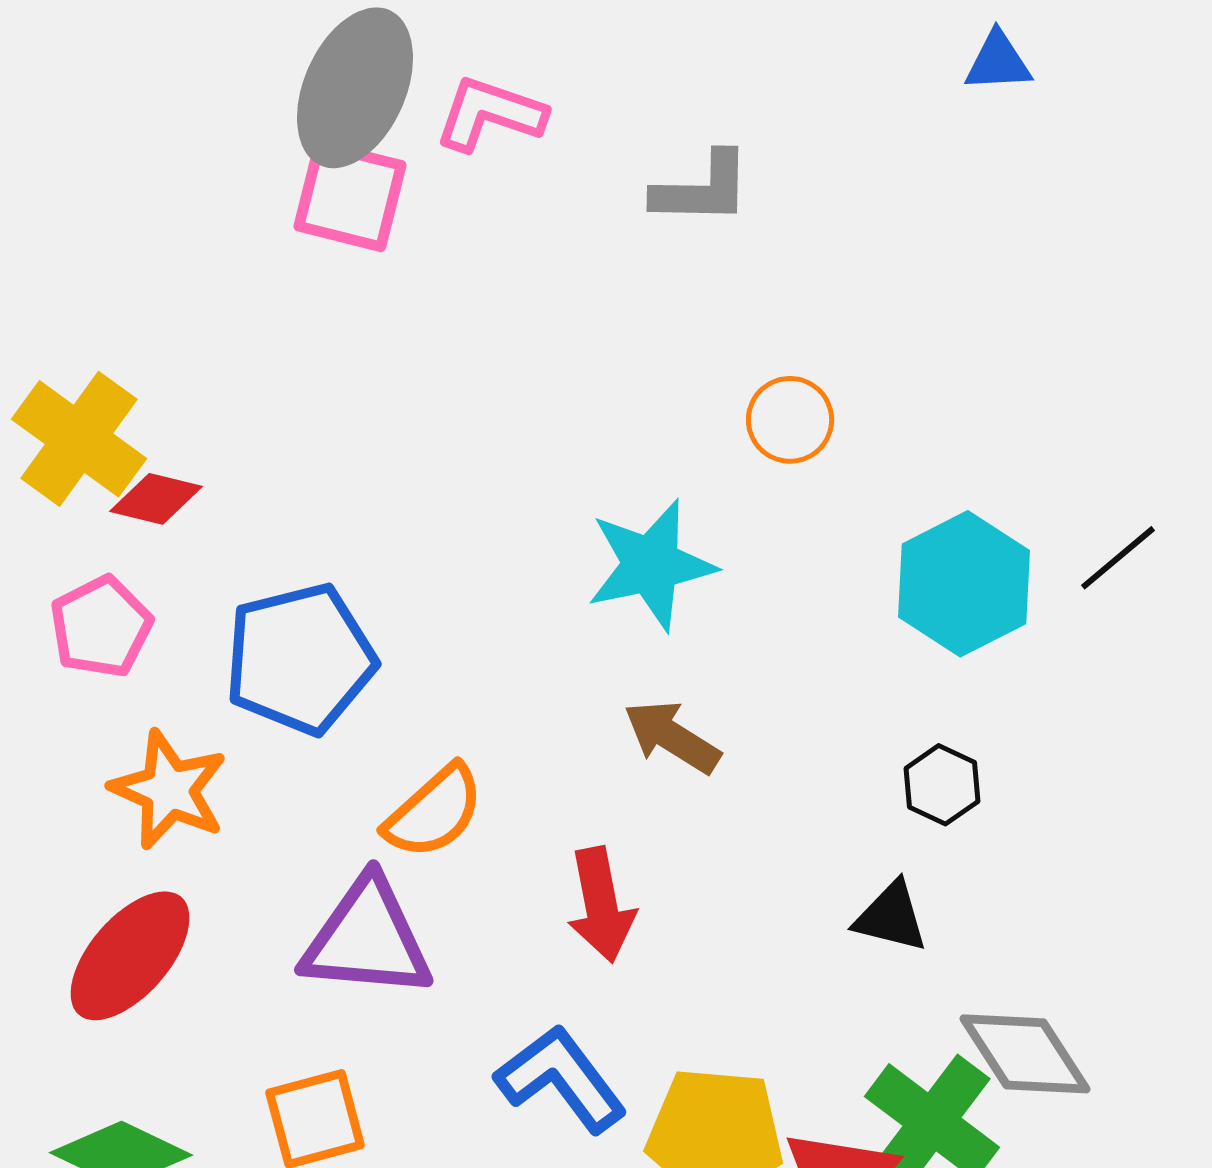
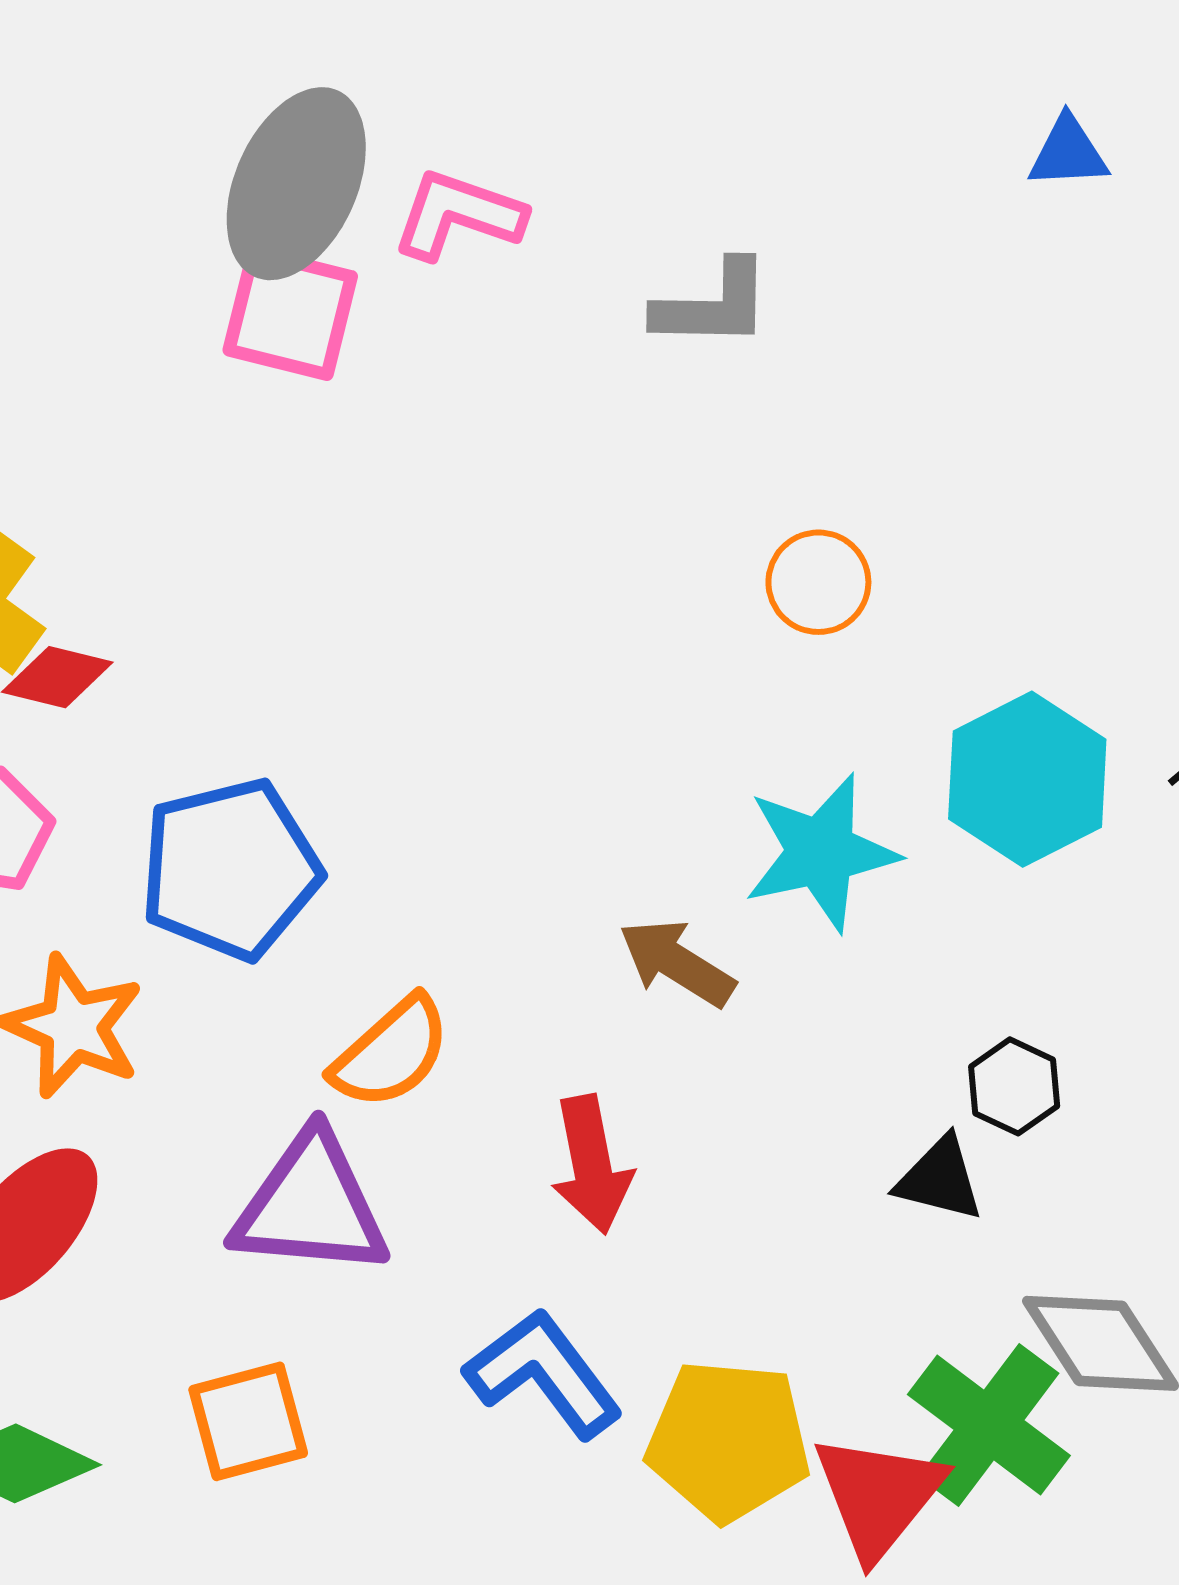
cyan star: (651, 565) -> (821, 852), moved
black hexagon: (942, 785) -> (1014, 1086), moved

